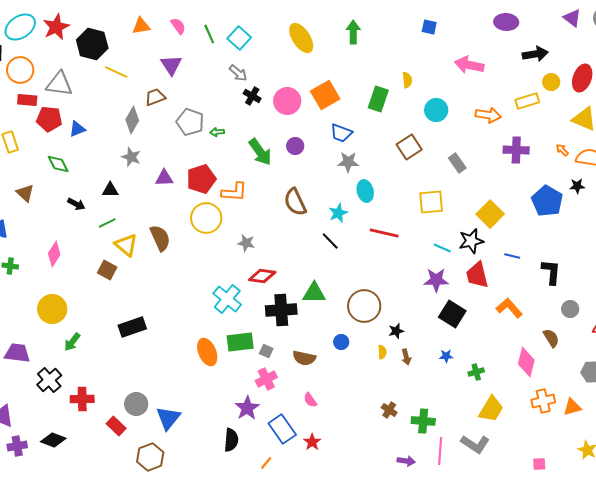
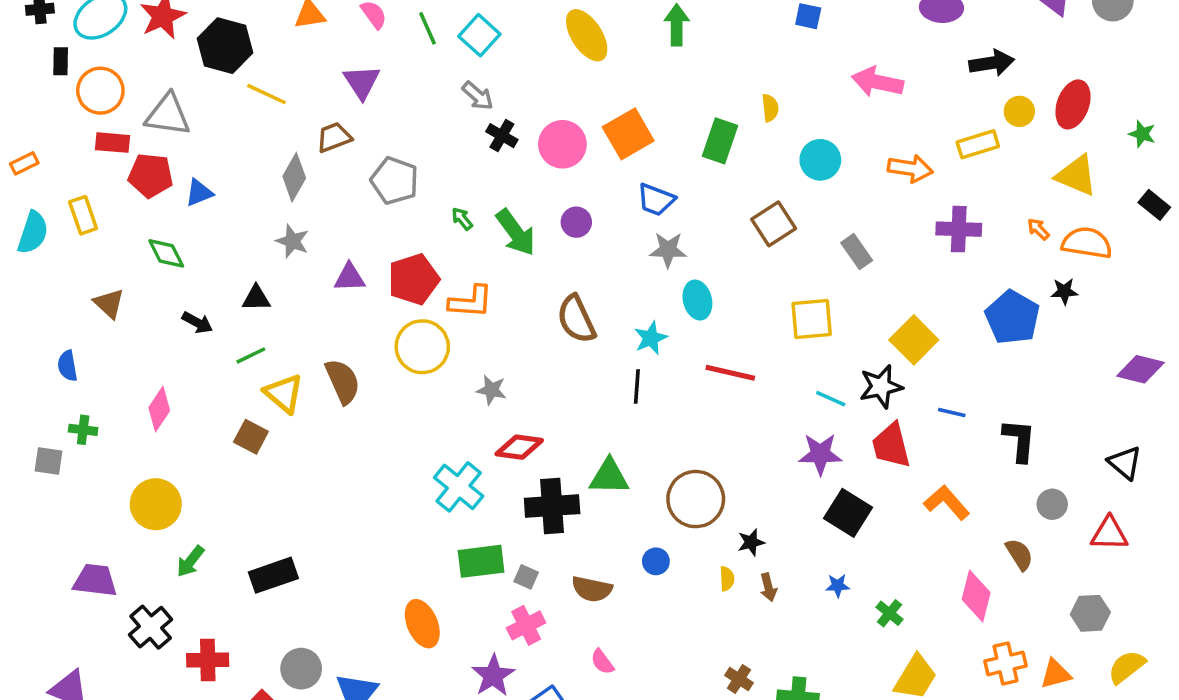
green arrow: (217, 132) -> (462, 219), moved, turned 56
black line: (330, 241) -> (637, 387), turned 48
black rectangle: (132, 327) -> (273, 575), moved
orange ellipse: (207, 352) -> (422, 624), moved
green cross: (476, 372) -> (890, 613), turned -35

